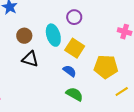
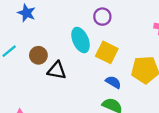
brown circle: (24, 36) -> (38, 55), moved
blue semicircle: (70, 71) -> (113, 82), moved

